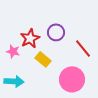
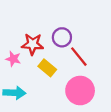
red star: (30, 38) -> (33, 44), turned 30
red line: (83, 48) -> (79, 57), moved

